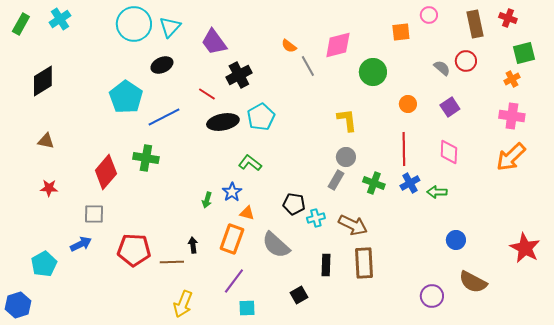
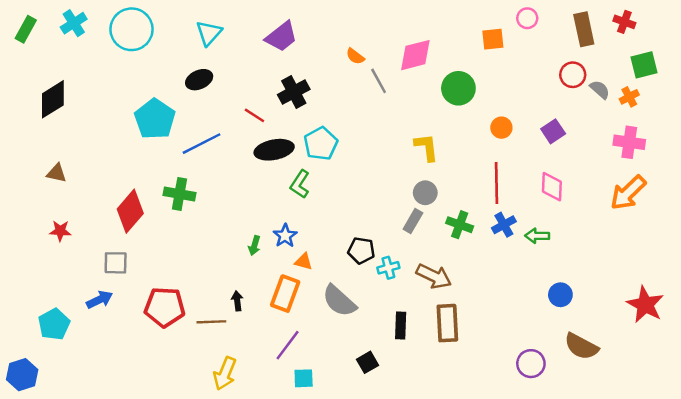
cyan circle: (134, 24) -> (132, 29), moved
purple trapezoid: (214, 42) -> (281, 37), moved, turned -92
gray semicircle: (442, 68) -> (600, 90), moved
green L-shape: (250, 163) -> (300, 184), moved, turned -95

